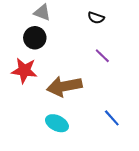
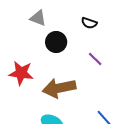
black circle: (35, 38) -> (56, 42), moved

